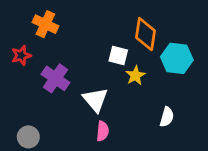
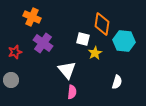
red star: (21, 56) -> (15, 52), moved
purple cross: (55, 78) -> (43, 43), moved
gray circle: (28, 137) -> (11, 80), moved

